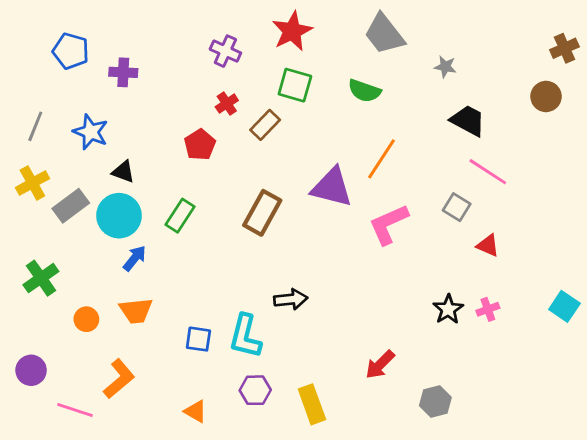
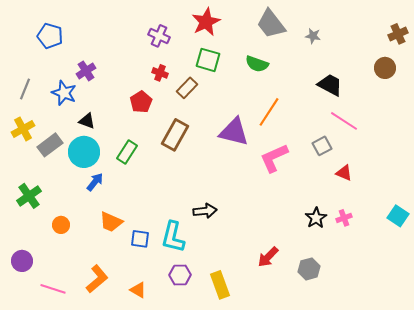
gray star: (445, 67) -> (313, 36), moved
purple cross: (123, 72) -> (86, 71), moved, turned -36
red cross: (227, 104) -> (160, 73), turned -35
gray square: (457, 207) -> (322, 146), turned 30
brown rectangle: (262, 213) -> (175, 135), moved
orange trapezoid: (136, 311) -> (111, 222), moved, turned 30
orange L-shape: (119, 379) -> (97, 279), moved
gray hexagon: (435, 401) -> (309, 269), moved

